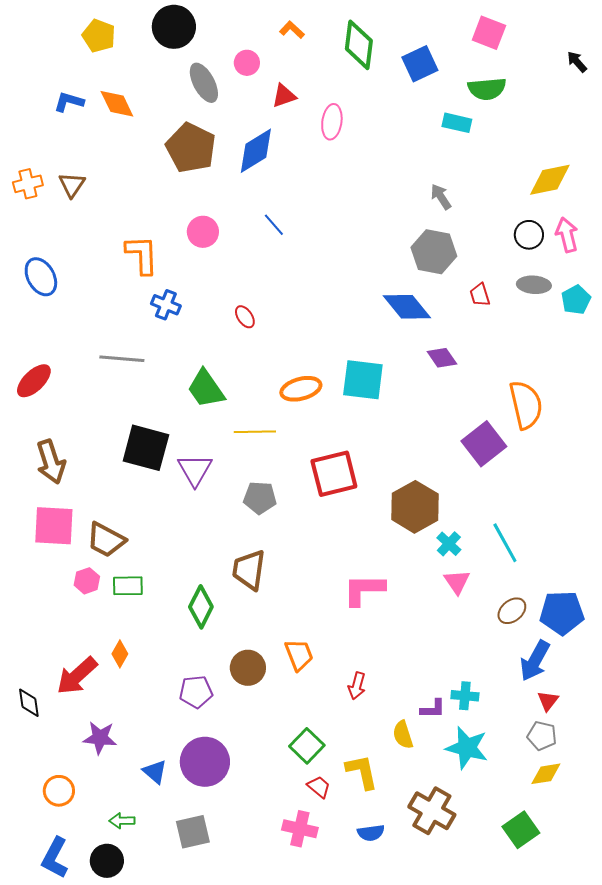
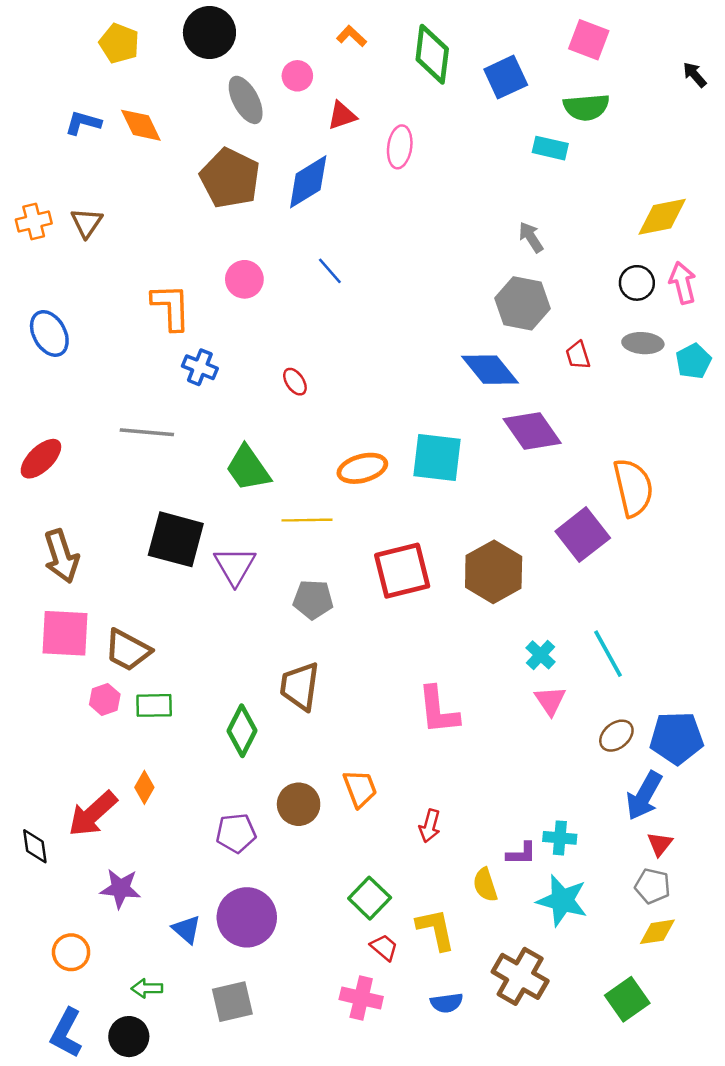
purple diamond: (442, 358) -> (532, 431), size x1.6
brown hexagon: (415, 507) -> (494, 572), moved
pink L-shape: (364, 590) -> (438, 710), turned -96

